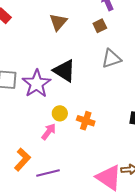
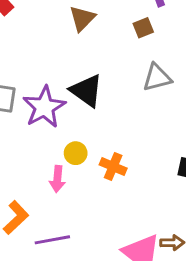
pink arrow: (49, 132) -> (57, 179), turned 144

